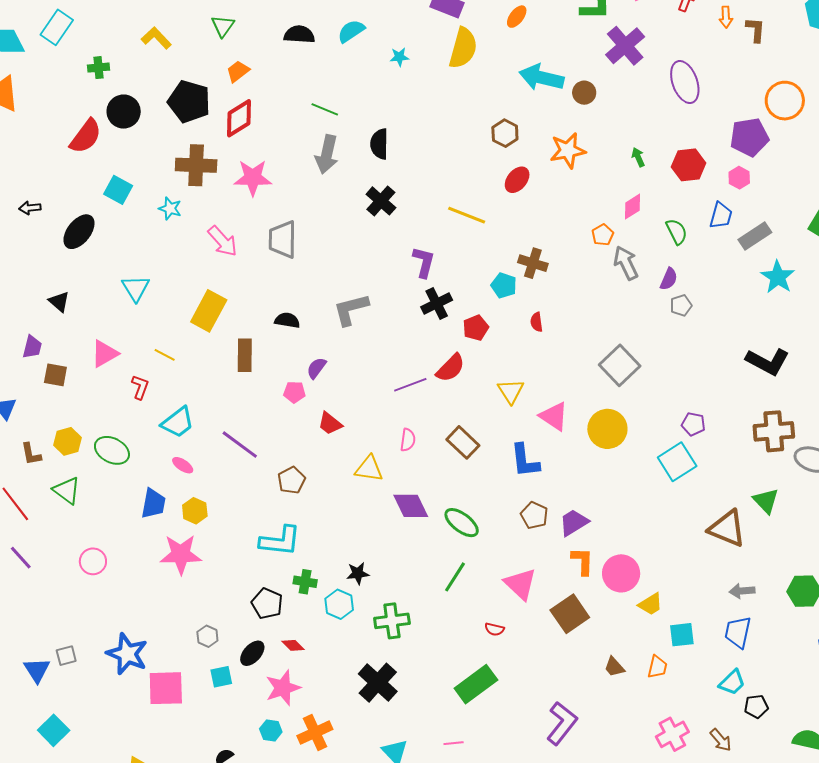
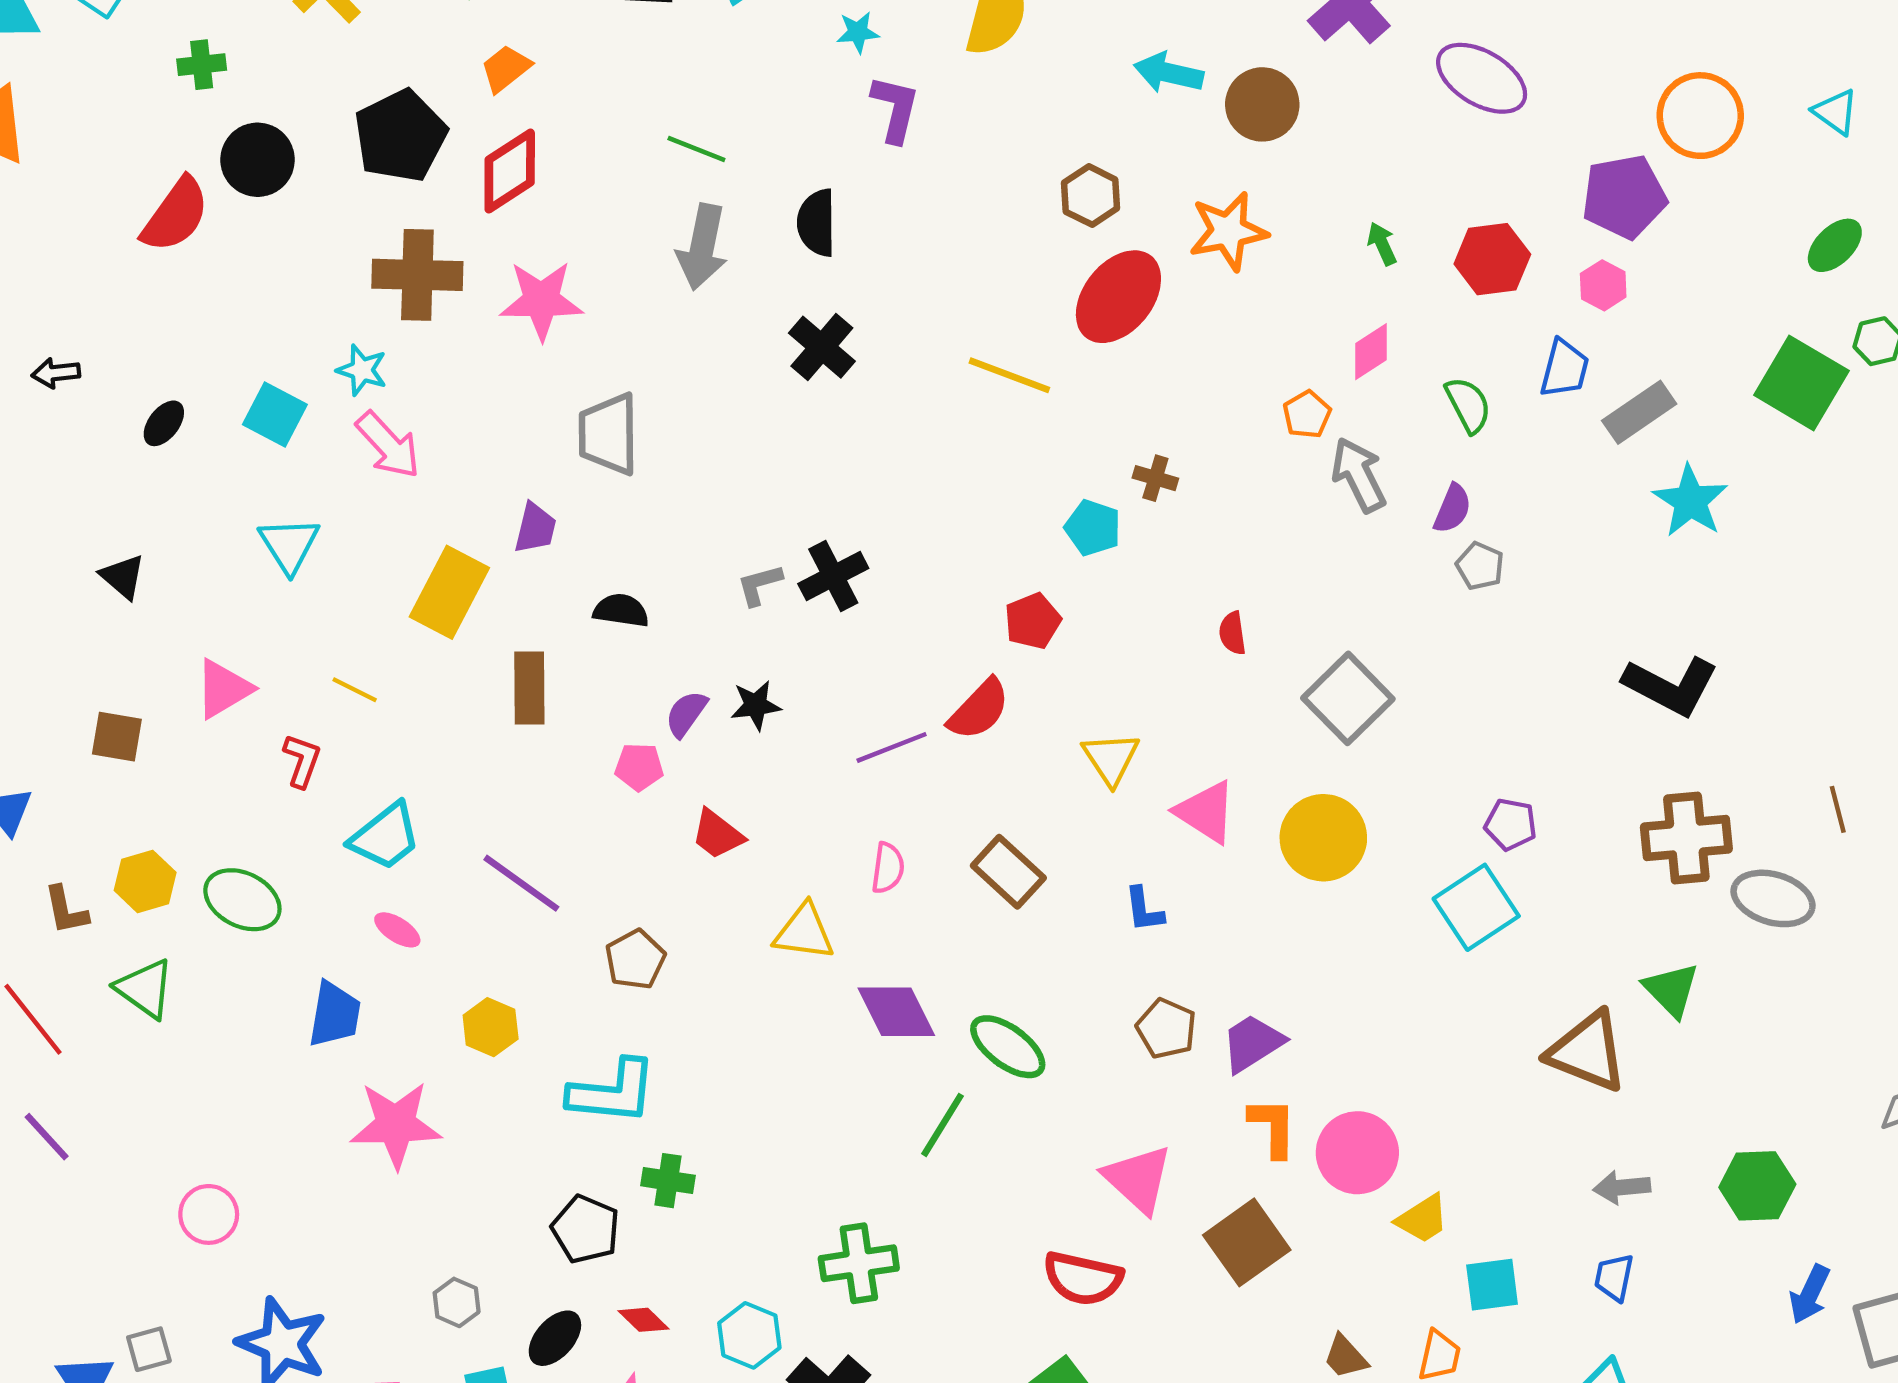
cyan arrow: (541, 78) -> (1169, 73), size x0.7
purple ellipse: (685, 82) -> (1482, 78), turned -39
brown circle: (584, 93) -> (1262, 104), size x1.4
black pentagon: (189, 102) -> (400, 136), turned 30
red ellipse: (517, 180) -> (1118, 297), size x1.6
cyan square: (118, 190) -> (275, 415), moved
black ellipse: (79, 232) -> (164, 423), size x0.6
pink arrow: (223, 241) -> (388, 445), moved
purple L-shape: (424, 262) -> (895, 109), moved
brown cross: (533, 263) -> (1155, 478), size x0.7
black cross: (437, 304) -> (833, 576), moved
gray pentagon: (681, 305) -> (1480, 566), turned -30
gray L-shape: (351, 309) -> (759, 585), size x0.6
red semicircle: (537, 322) -> (1232, 633), moved
purple trapezoid: (32, 347) -> (535, 528), moved
blue L-shape: (525, 461) -> (1144, 910), size x0.6
yellow hexagon: (195, 511) -> (491, 1027), moved
pink circle: (93, 561) -> (209, 1214), moved
black star: (358, 573) -> (756, 705), moved
green line: (455, 577) -> (942, 1125), moved
cyan hexagon: (339, 604) -> (749, 1335), moved
red semicircle: (494, 629) -> (1083, 1278), size x1.8
blue trapezoid: (738, 632) -> (1614, 1277), size x0.7

